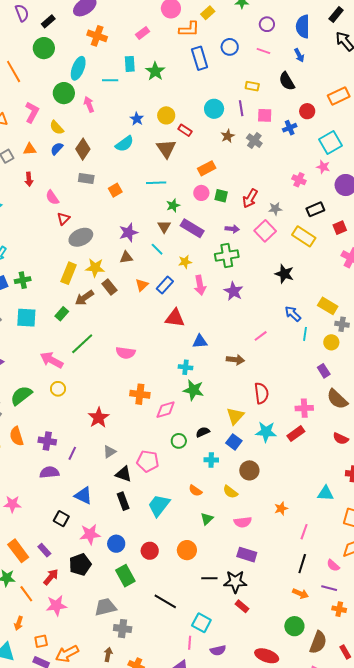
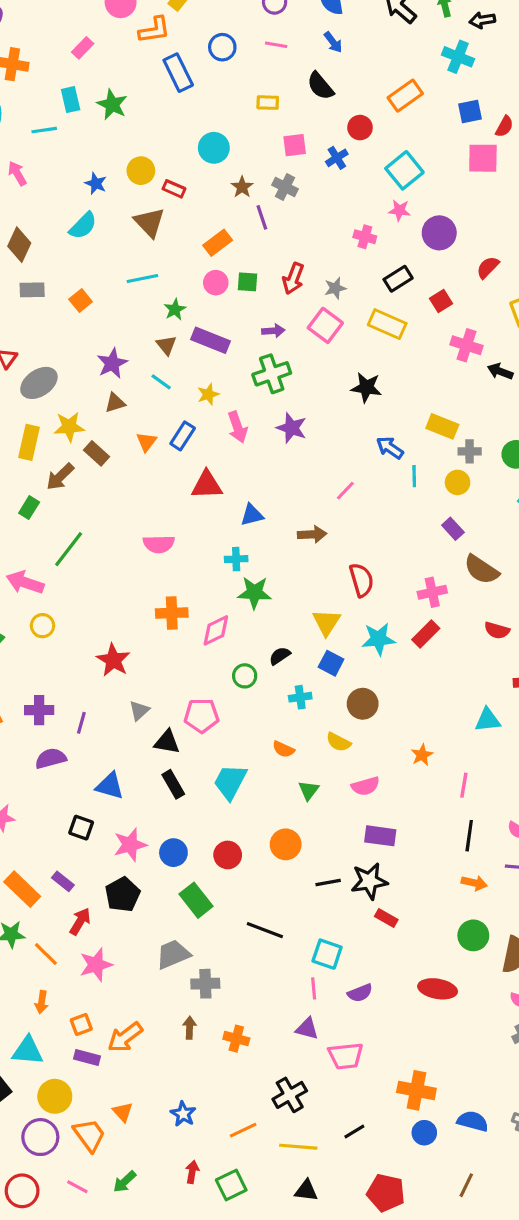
purple line: (241, 108) -> (262, 217), moved
pink semicircle: (126, 353) -> (159, 544), moved

